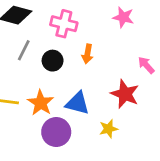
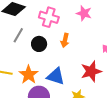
pink star: (123, 17) -> (84, 13), moved
red star: (125, 94) -> (91, 71), turned 30

